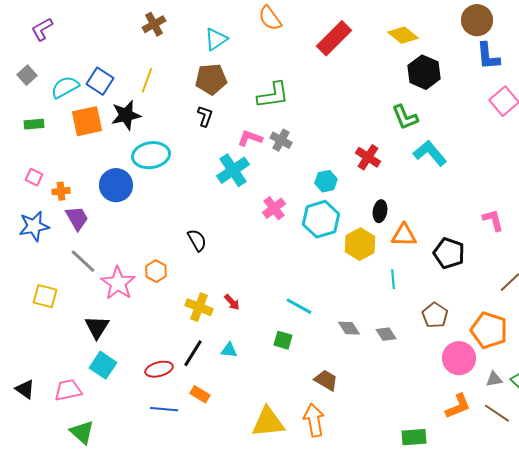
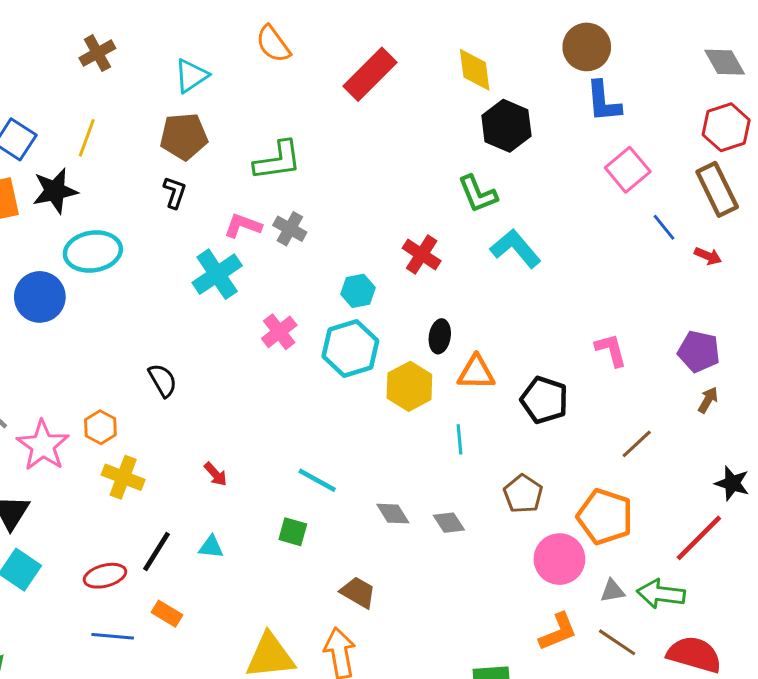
yellow diamond: (403, 35) -> (475, 70), turned 44
yellow cross: (199, 307) -> (123, 477), moved

